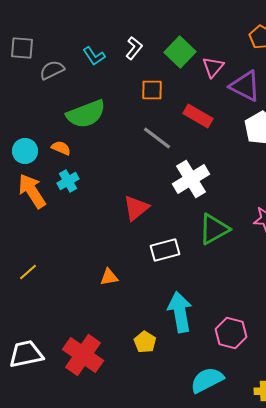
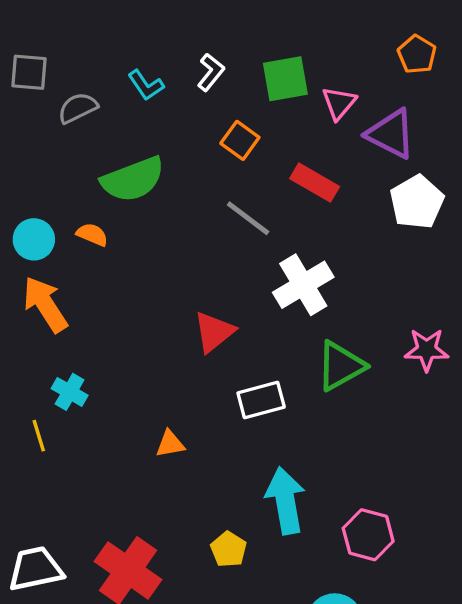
green square: (180, 52) -> (285, 79), turned 36
orange square: (152, 90) -> (240, 140), turned 35
cyan cross: (68, 181) -> (70, 392), moved, turned -30
yellow line: (28, 272) -> (39, 436), turned -66

